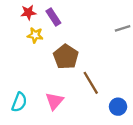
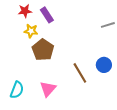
brown pentagon: (66, 57) -> (43, 50), moved
blue circle: (118, 107) -> (104, 65), moved

